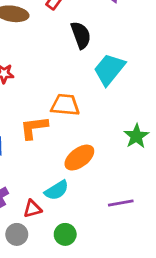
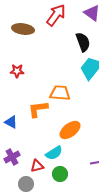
black semicircle: (81, 35) -> (83, 42), moved
green circle: (65, 234) -> (60, 174), moved

